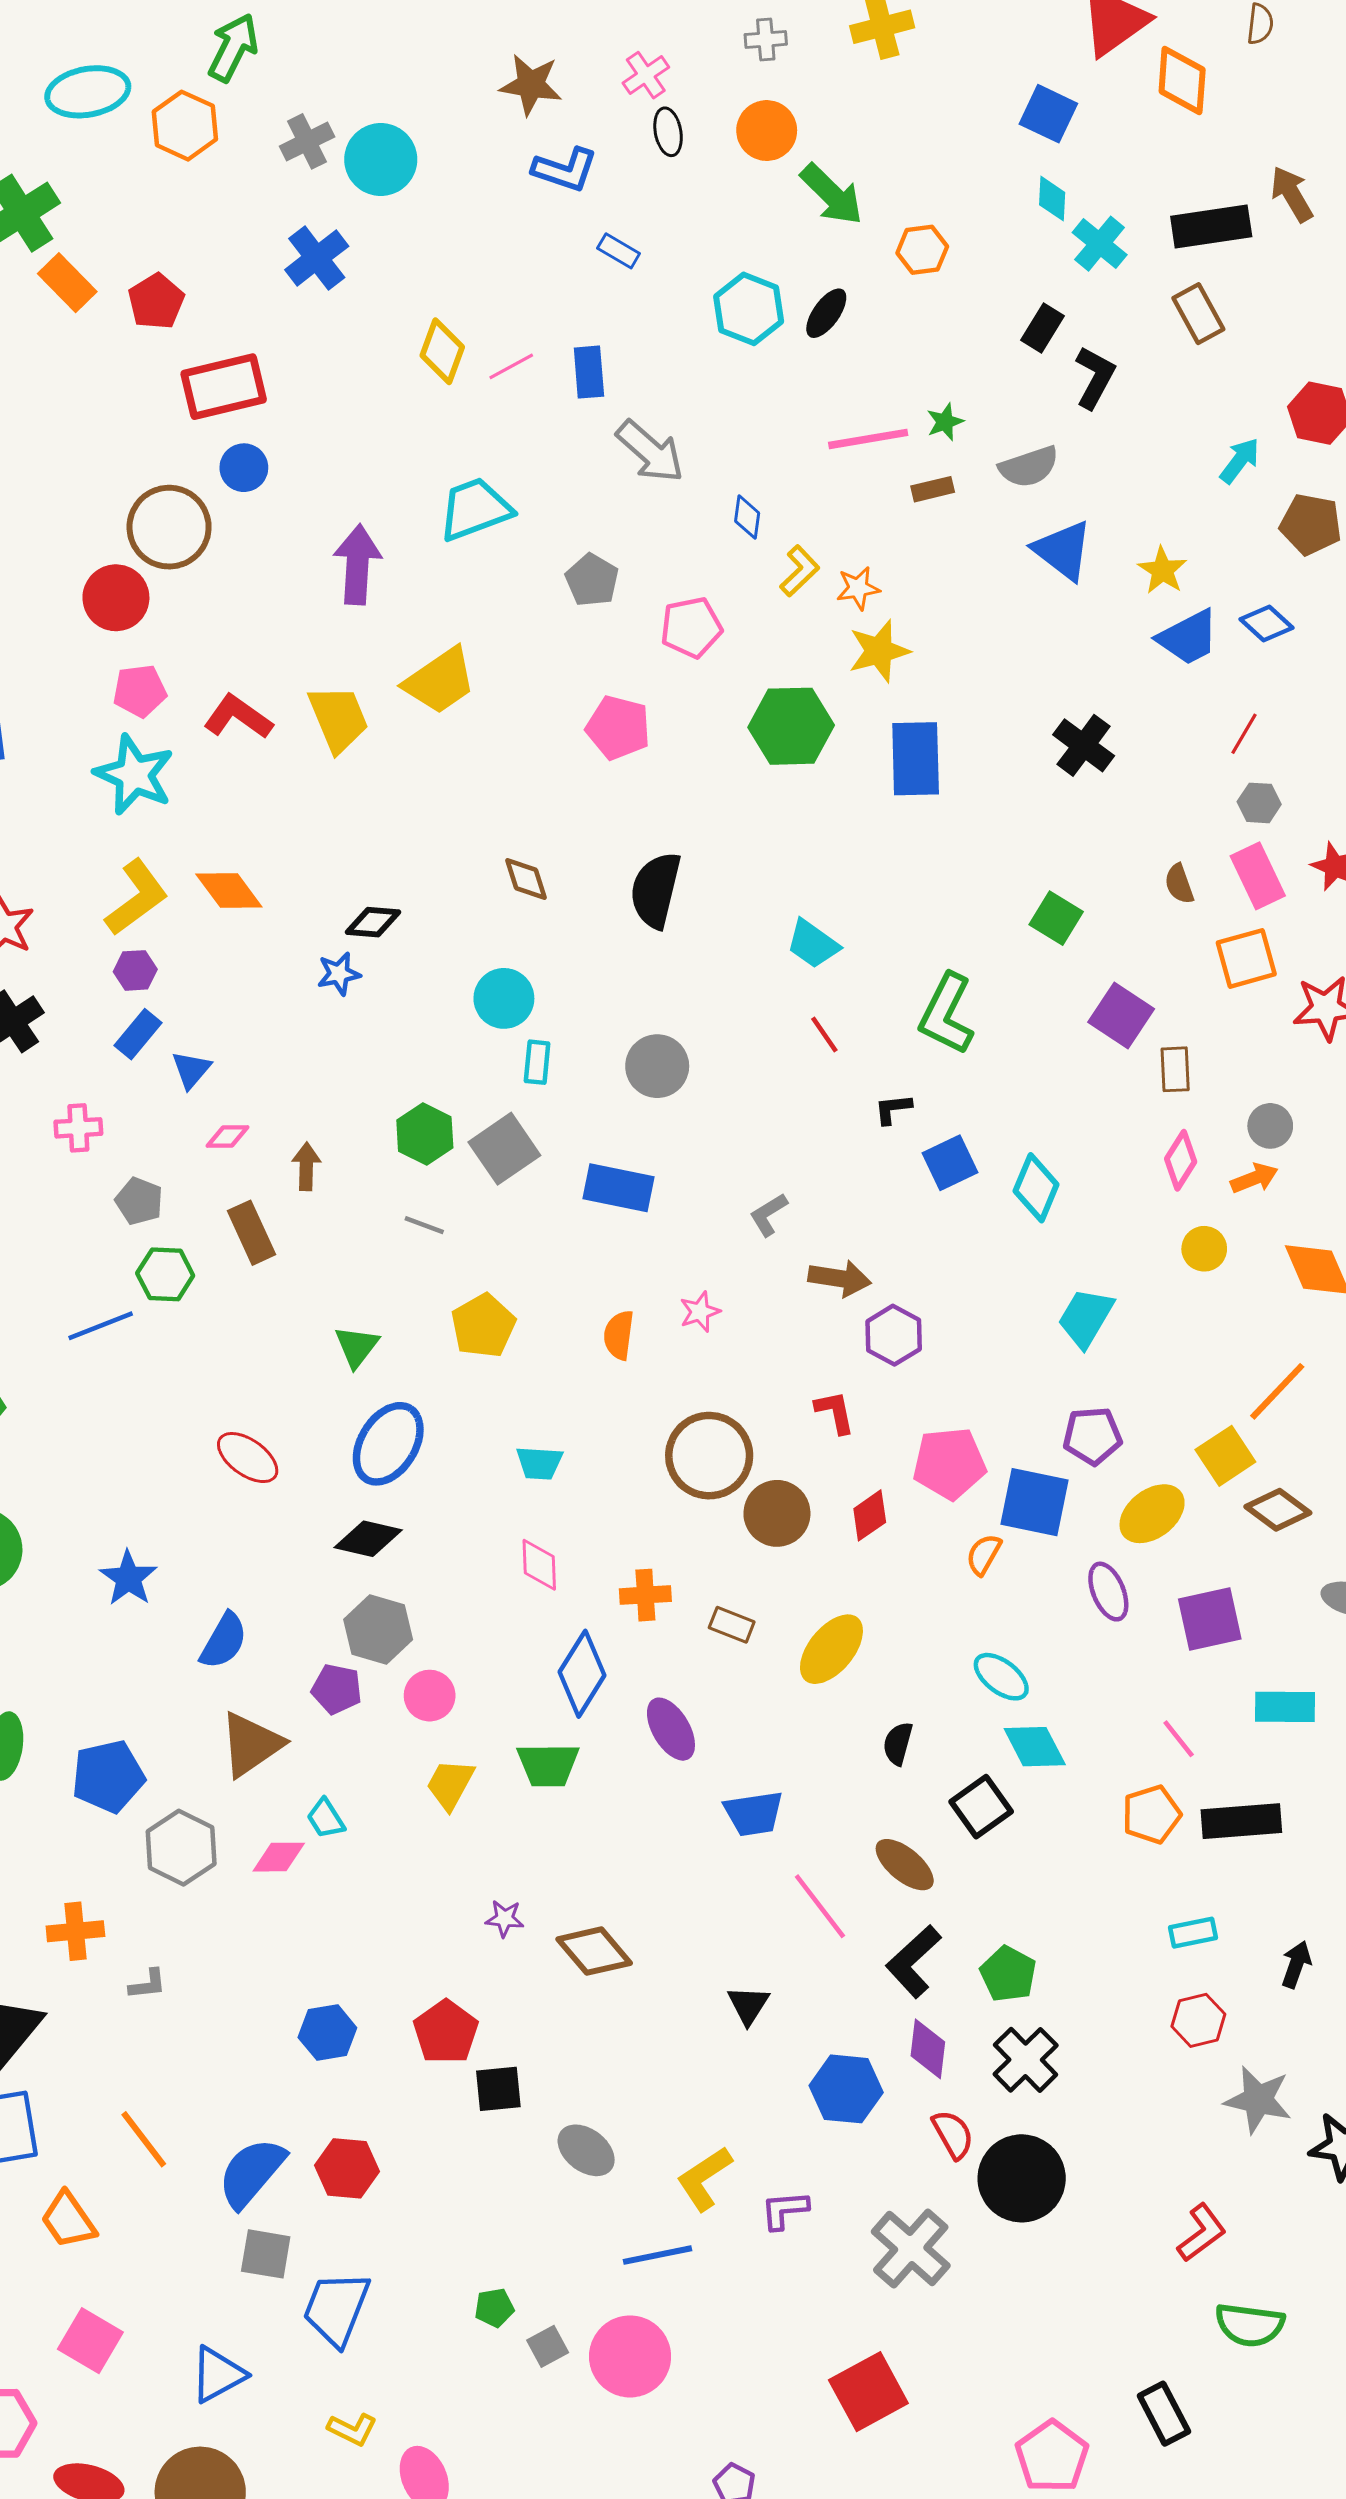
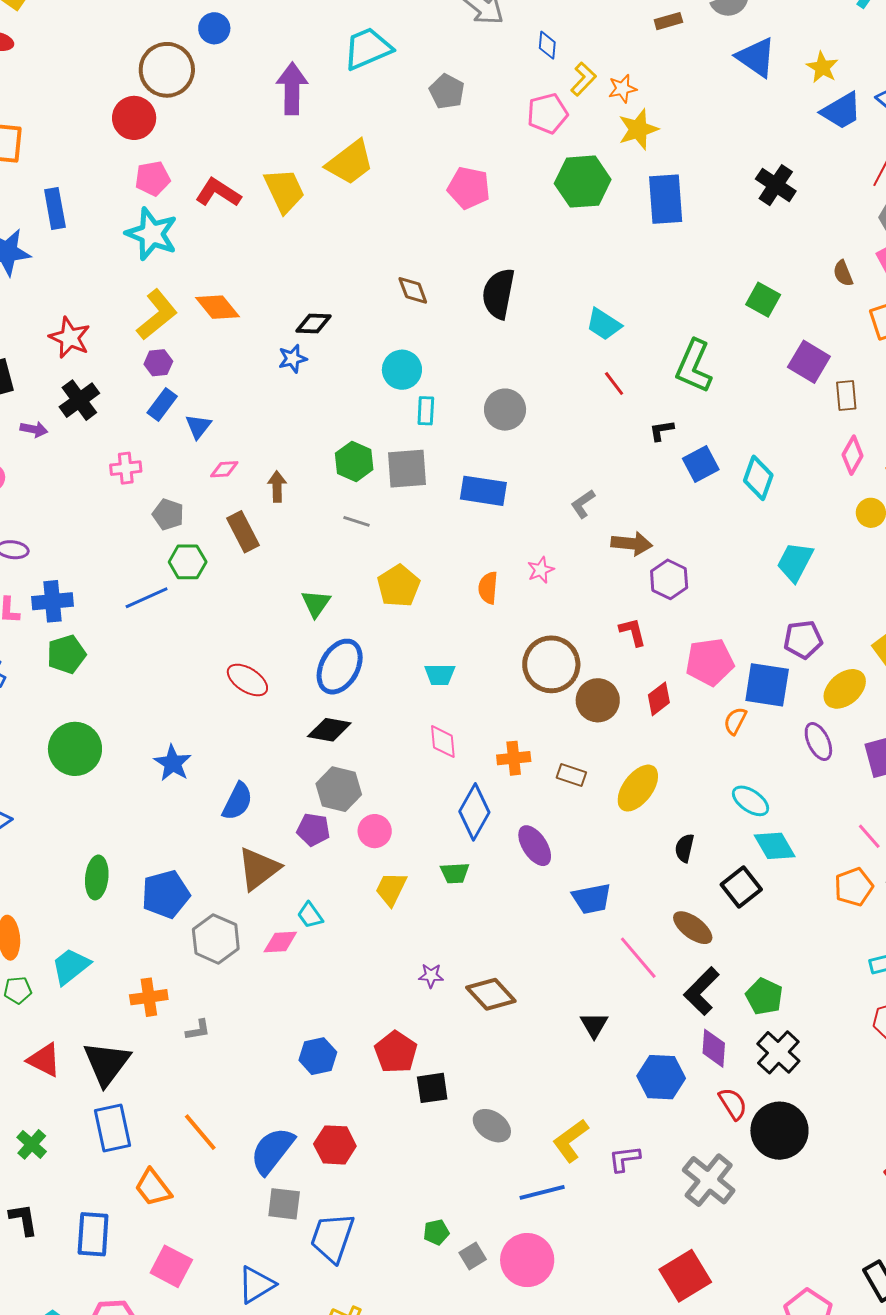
pink pentagon: (691, 627) -> (547, 113), moved
gray square: (504, 1149) -> (407, 469), turned 33
green trapezoid: (548, 1765) -> (455, 873), size x0.7

